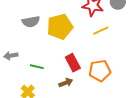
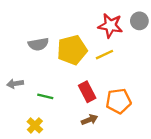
yellow line: (101, 31) -> (105, 55), moved
brown arrow: (66, 83) -> (89, 120), moved

